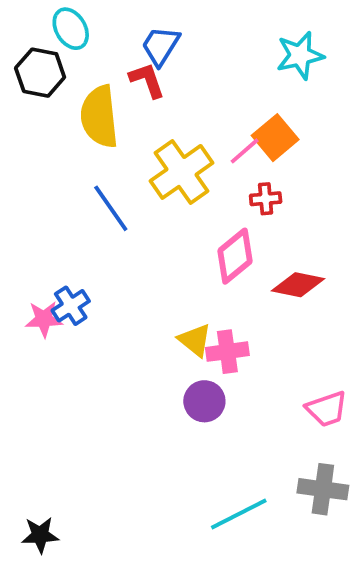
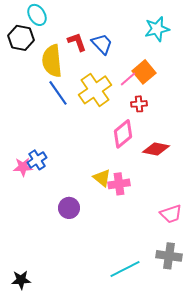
blue trapezoid: (160, 46) -> (102, 44), moved, turned 105
blue line: (111, 208) -> (58, 93), moved
purple circle: (204, 401) -> (69, 208), moved

